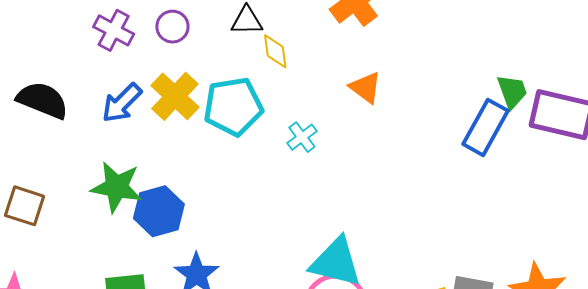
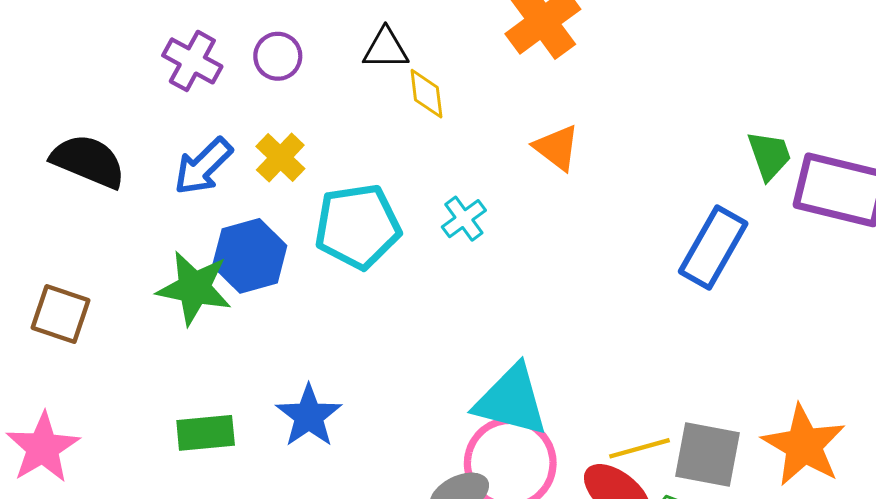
yellow cross: (175, 96) -> (280, 158), size x0.7
cyan pentagon: (233, 107) -> (358, 226), moved
blue rectangle: (486, 127) -> (713, 247), moved
blue hexagon: (159, 211) -> (250, 256), moved

